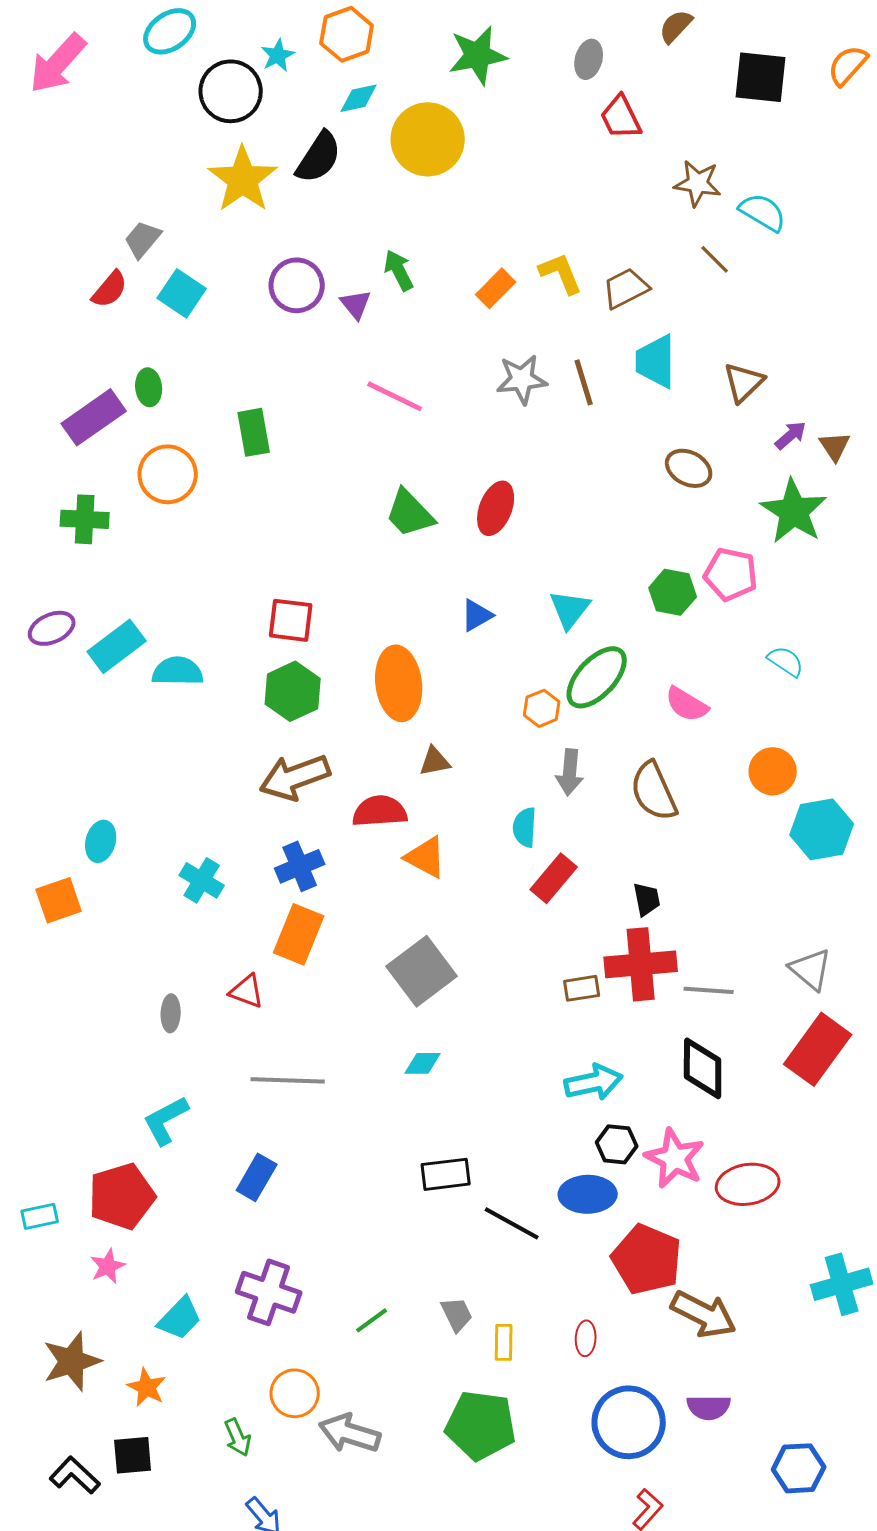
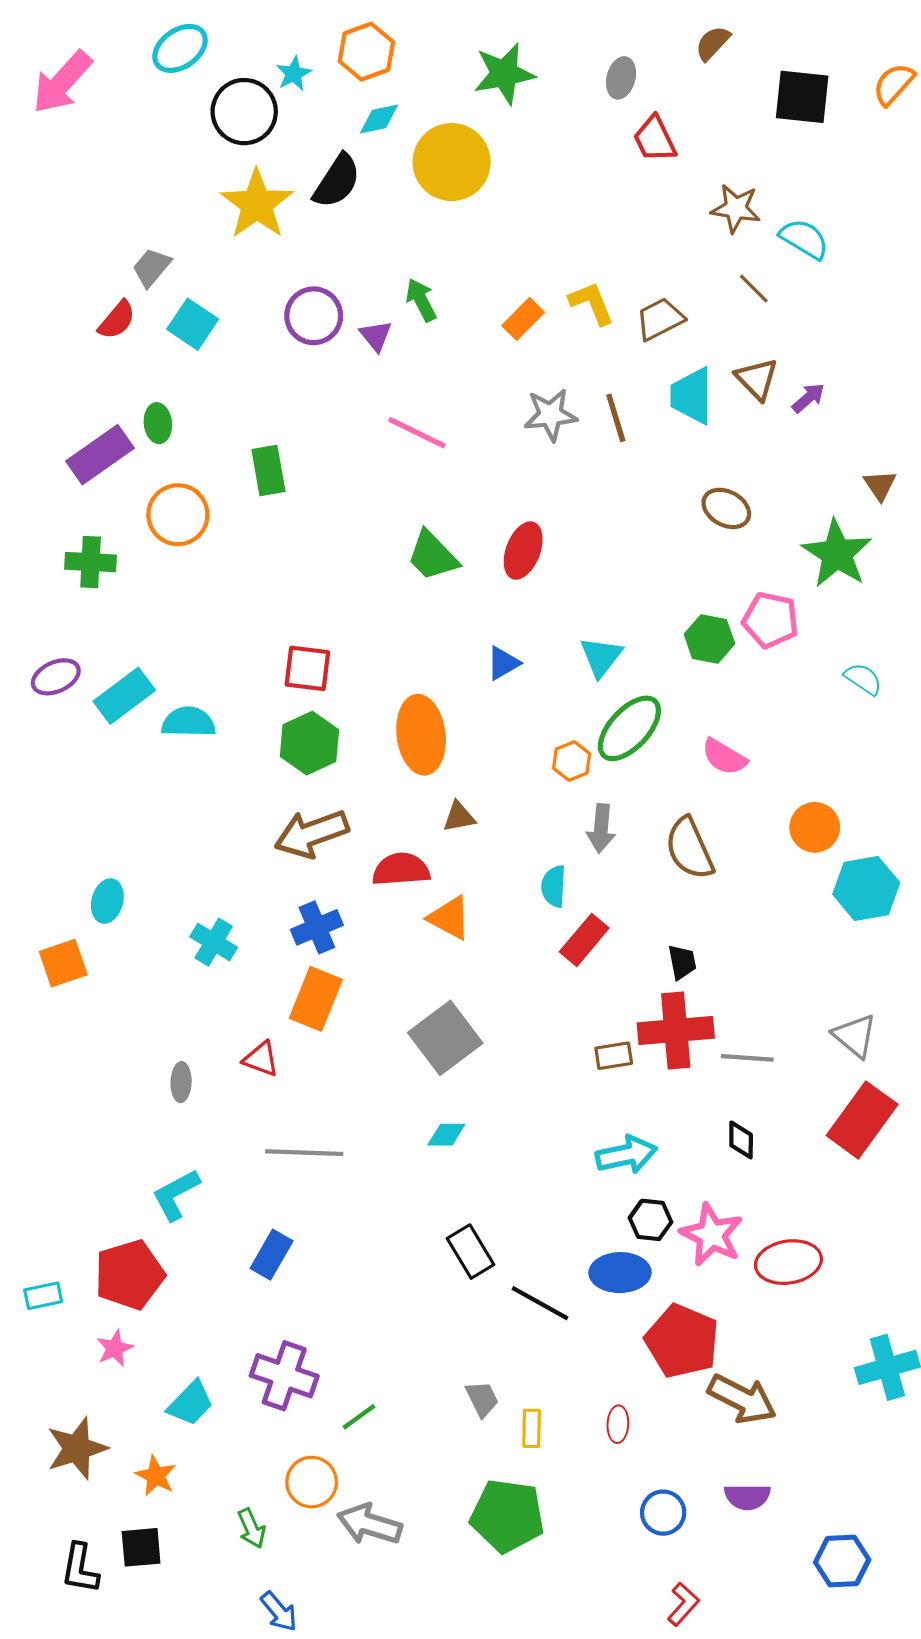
brown triangle: (744, 382) -> (757, 379), moved, turned -30
purple arrow: (791, 435) -> (808, 398), moved
cyan semicircle: (786, 661) -> (863, 679), moved
black diamond: (703, 1068) -> (741, 1140), size x0.6
black rectangle: (446, 1174) -> (471, 1252), turned 66
green line: (372, 1320) -> (359, 1417), moved
blue circle: (629, 1422) -> (663, 1513), size x0.6
black L-shape: (75, 1475) -> (80, 1568), turned -123

